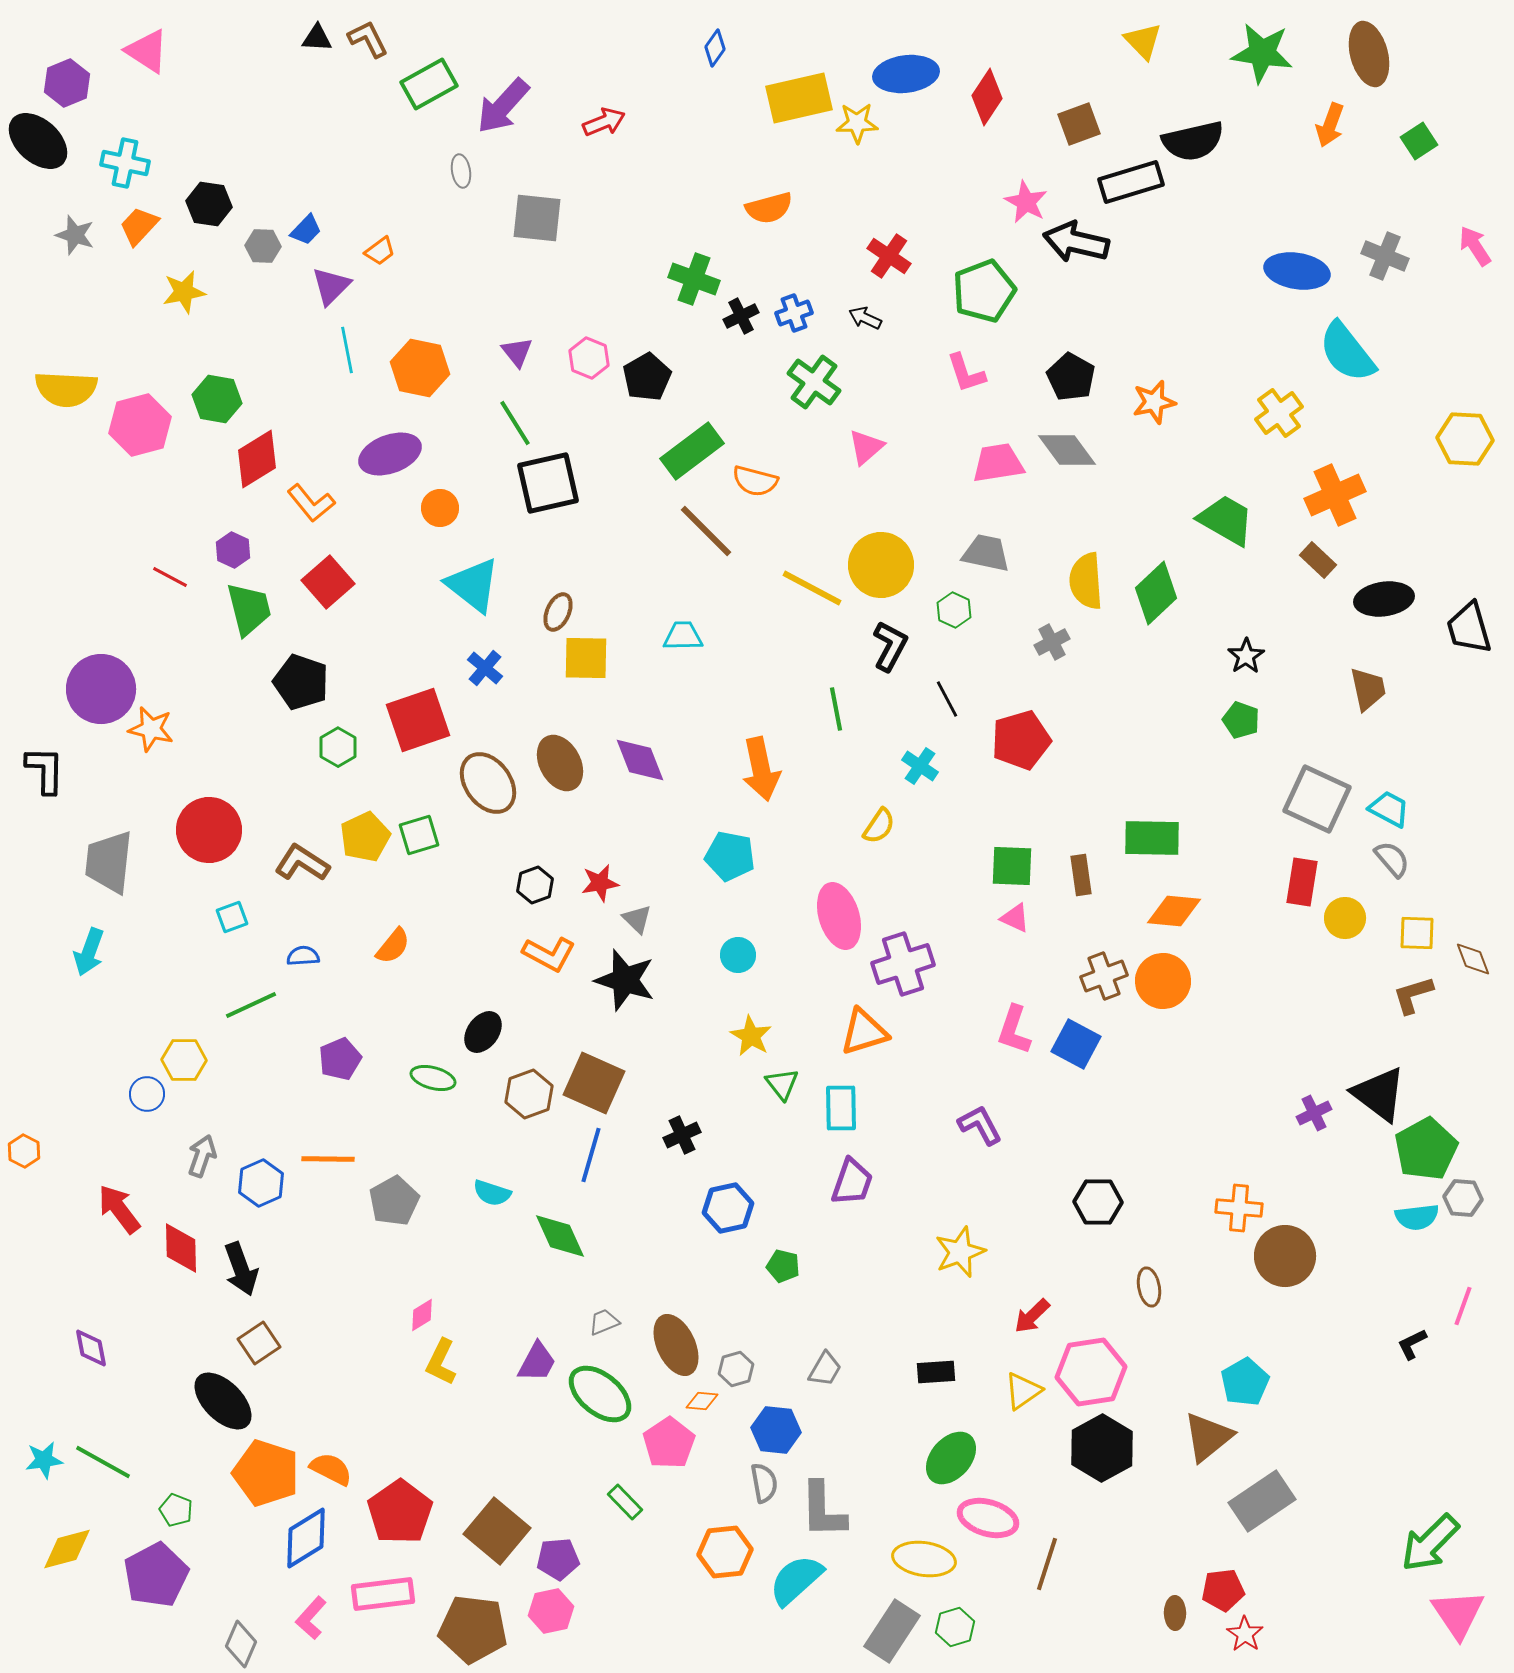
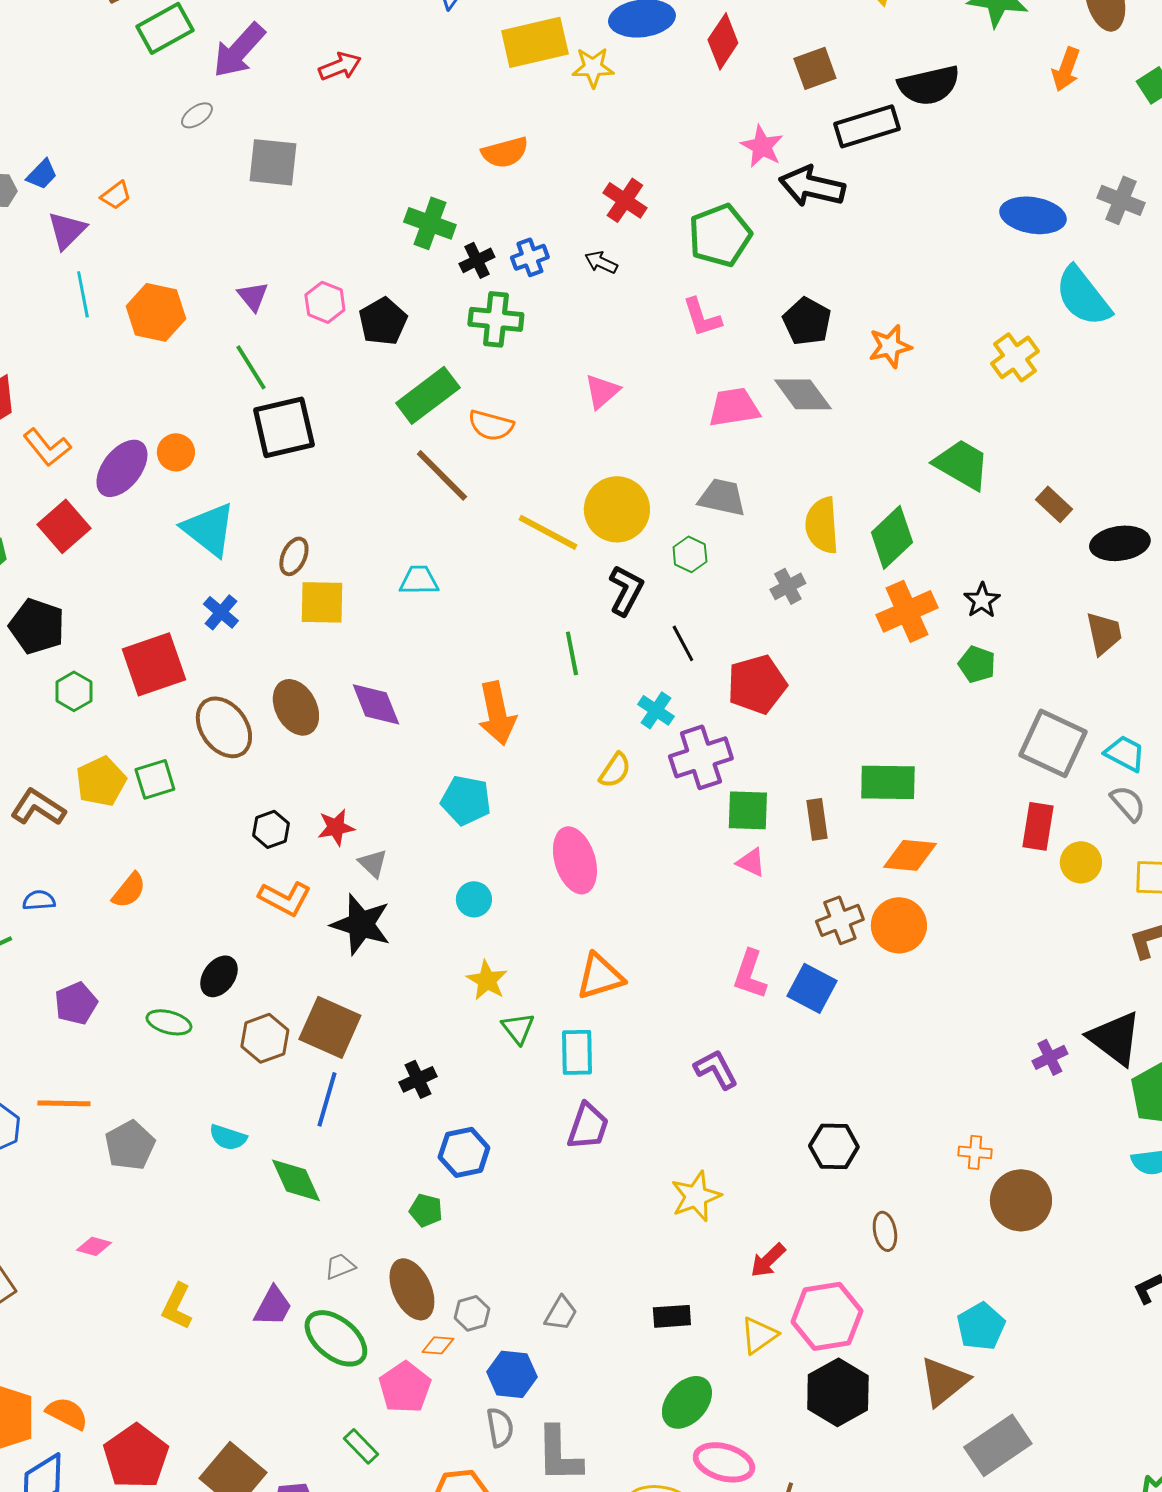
gray ellipse: (461, 171) -> (197, 115), turned 64
green cross: (814, 382) -> (496, 319), moved, turned -30
purple ellipse: (390, 454) -> (122, 468), moved, turned -32
orange cross: (1335, 495) -> (907, 611), moved
purple cross: (903, 964) -> (701, 757), moved
orange cross: (1239, 1208) -> (975, 1152), size x0.7
green pentagon: (783, 1266) -> (426, 1210), moved
pink diamond: (422, 1315) -> (94, 1246), moved, turned 48

